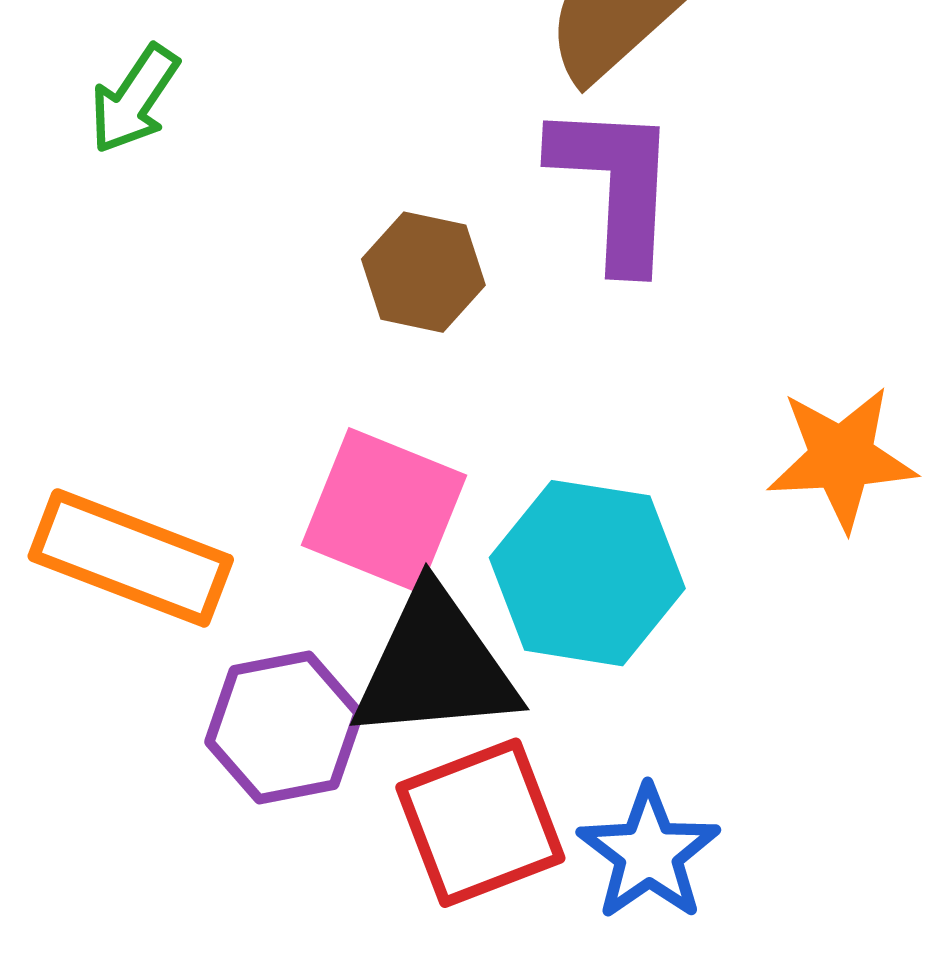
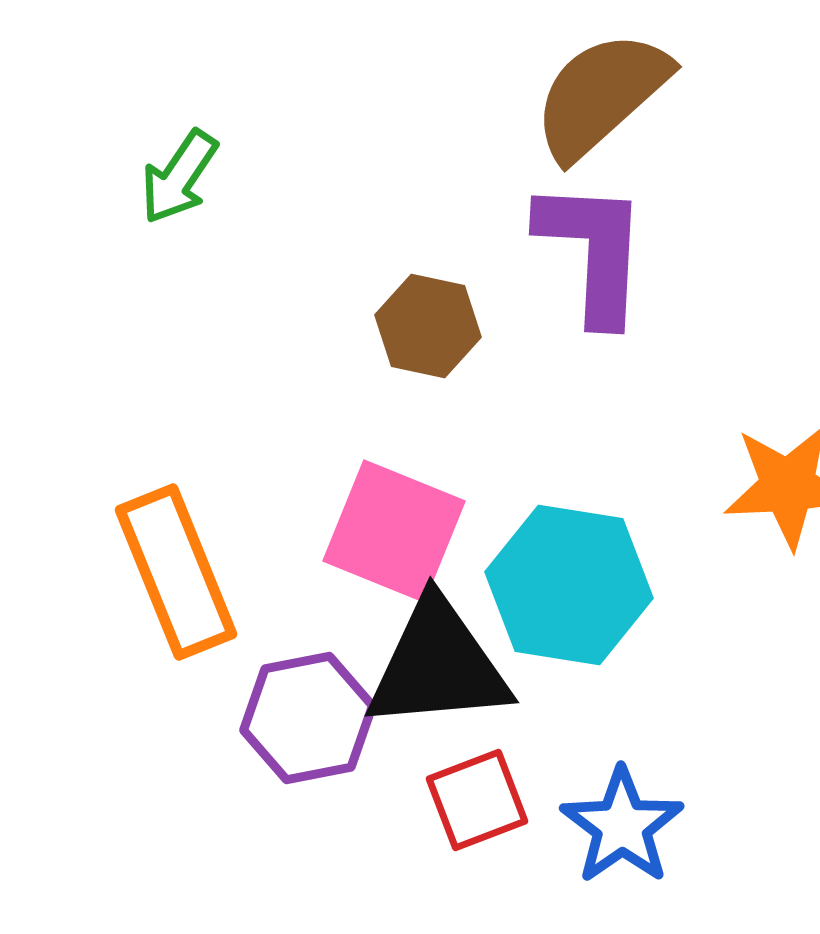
orange rectangle: (131, 558) -> (176, 572), turned 47
red square: (480, 823) -> (477, 800), size x0.7

